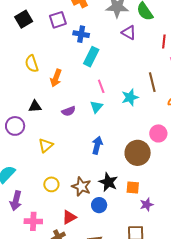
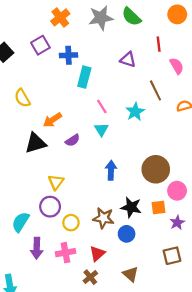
purple triangle: (129, 33) -> (128, 60), moved
orange arrow: (56, 78) -> (52, 120), moved, turned 48
black triangle: (35, 106) -> (36, 143), size x1.5
purple circle: (15, 126) -> (50, 207), moved
pink circle: (158, 133) -> (177, 191), moved
pink cross: (33, 221) -> (65, 253), moved

